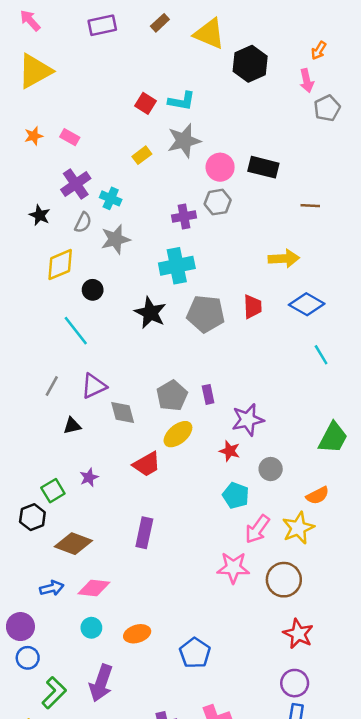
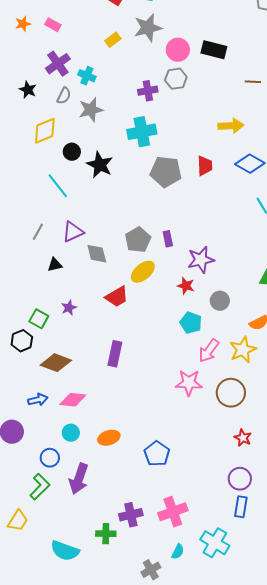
black star: (150, 313) -> (100, 165), moved
green square: (53, 491) -> (39, 319), turned -30
red star: (298, 634) -> (243, 438), size x0.7
blue circle: (28, 658) -> (50, 458), moved

